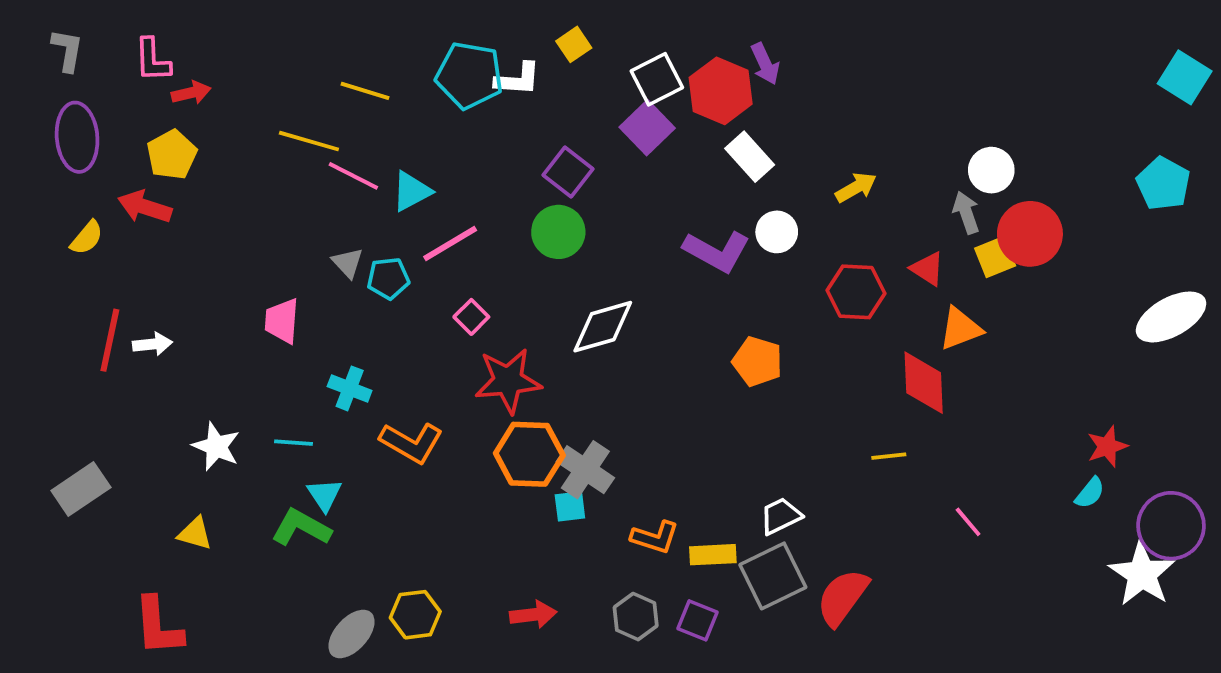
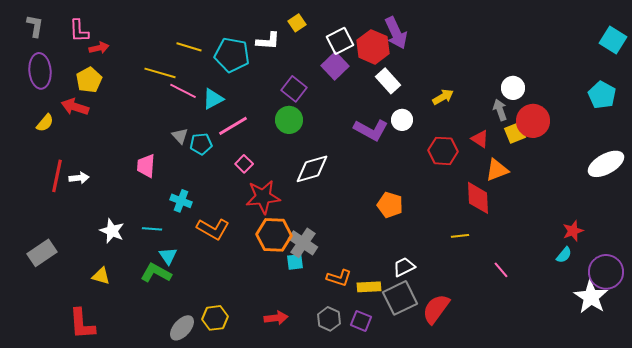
purple arrow: (765, 64) -> (396, 33), size x1.5
cyan pentagon: (469, 75) -> (232, 55), moved
orange pentagon: (757, 361) -> (390, 205), moved

